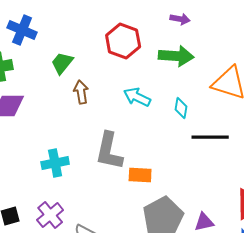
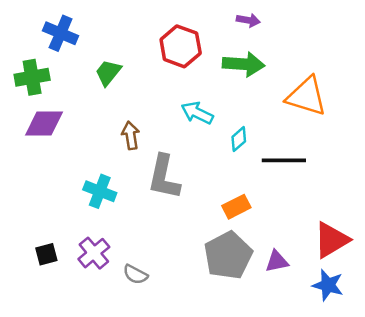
brown arrow: (81, 92) -> (131, 135), moved
cyan diamond: (181, 108) -> (239, 139), moved, turned 40
cyan cross: (55, 163) -> (100, 191), turned 32
orange rectangle: (140, 175) -> (236, 207), moved, turned -30

